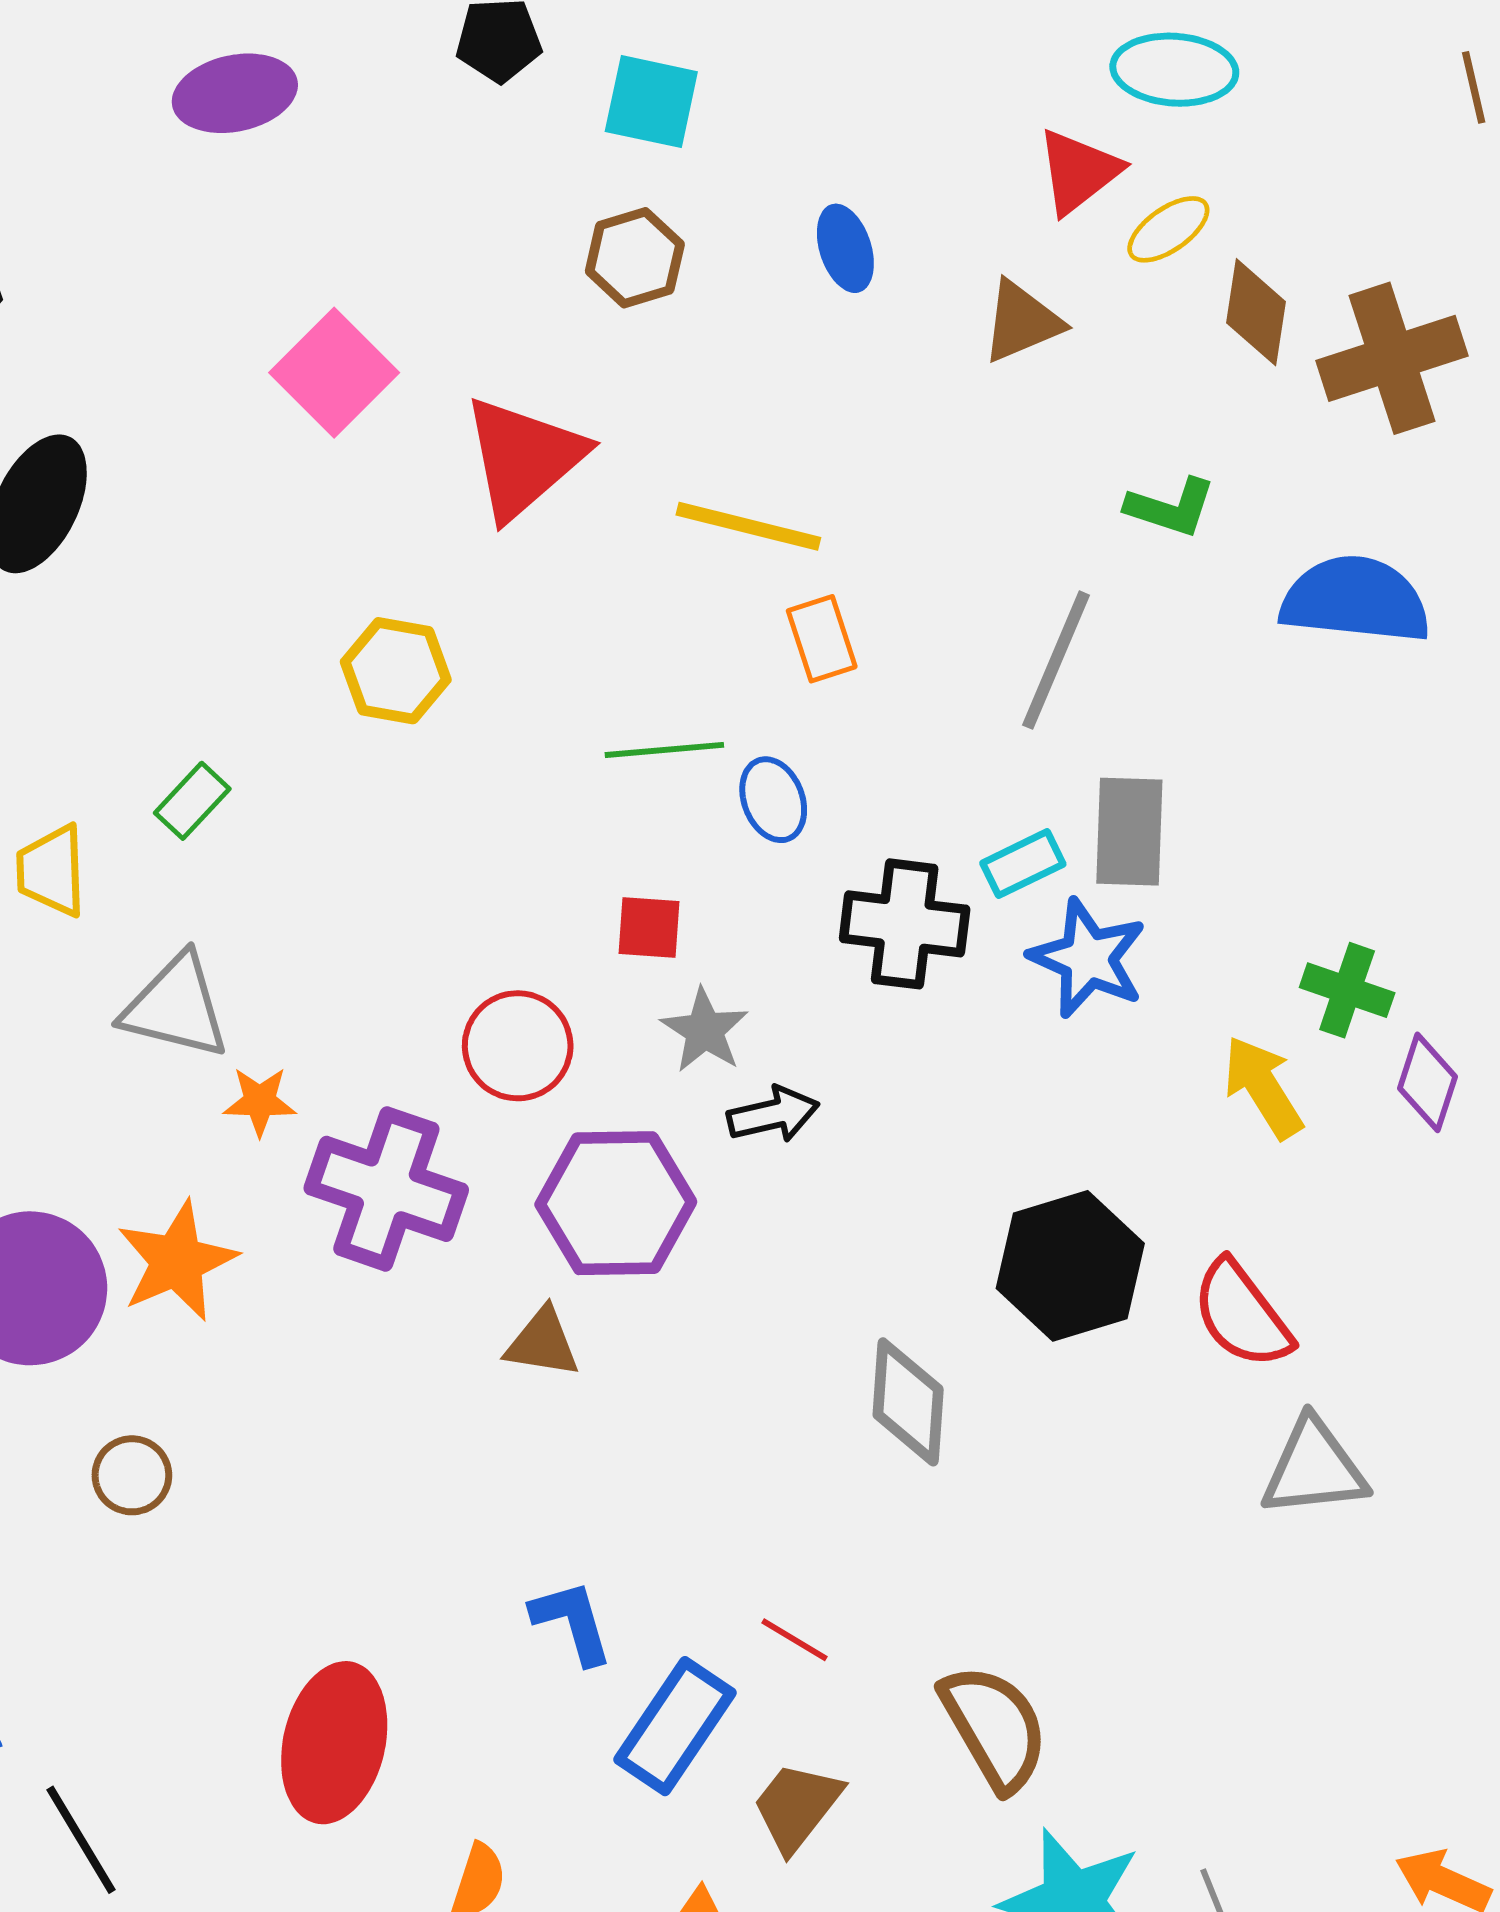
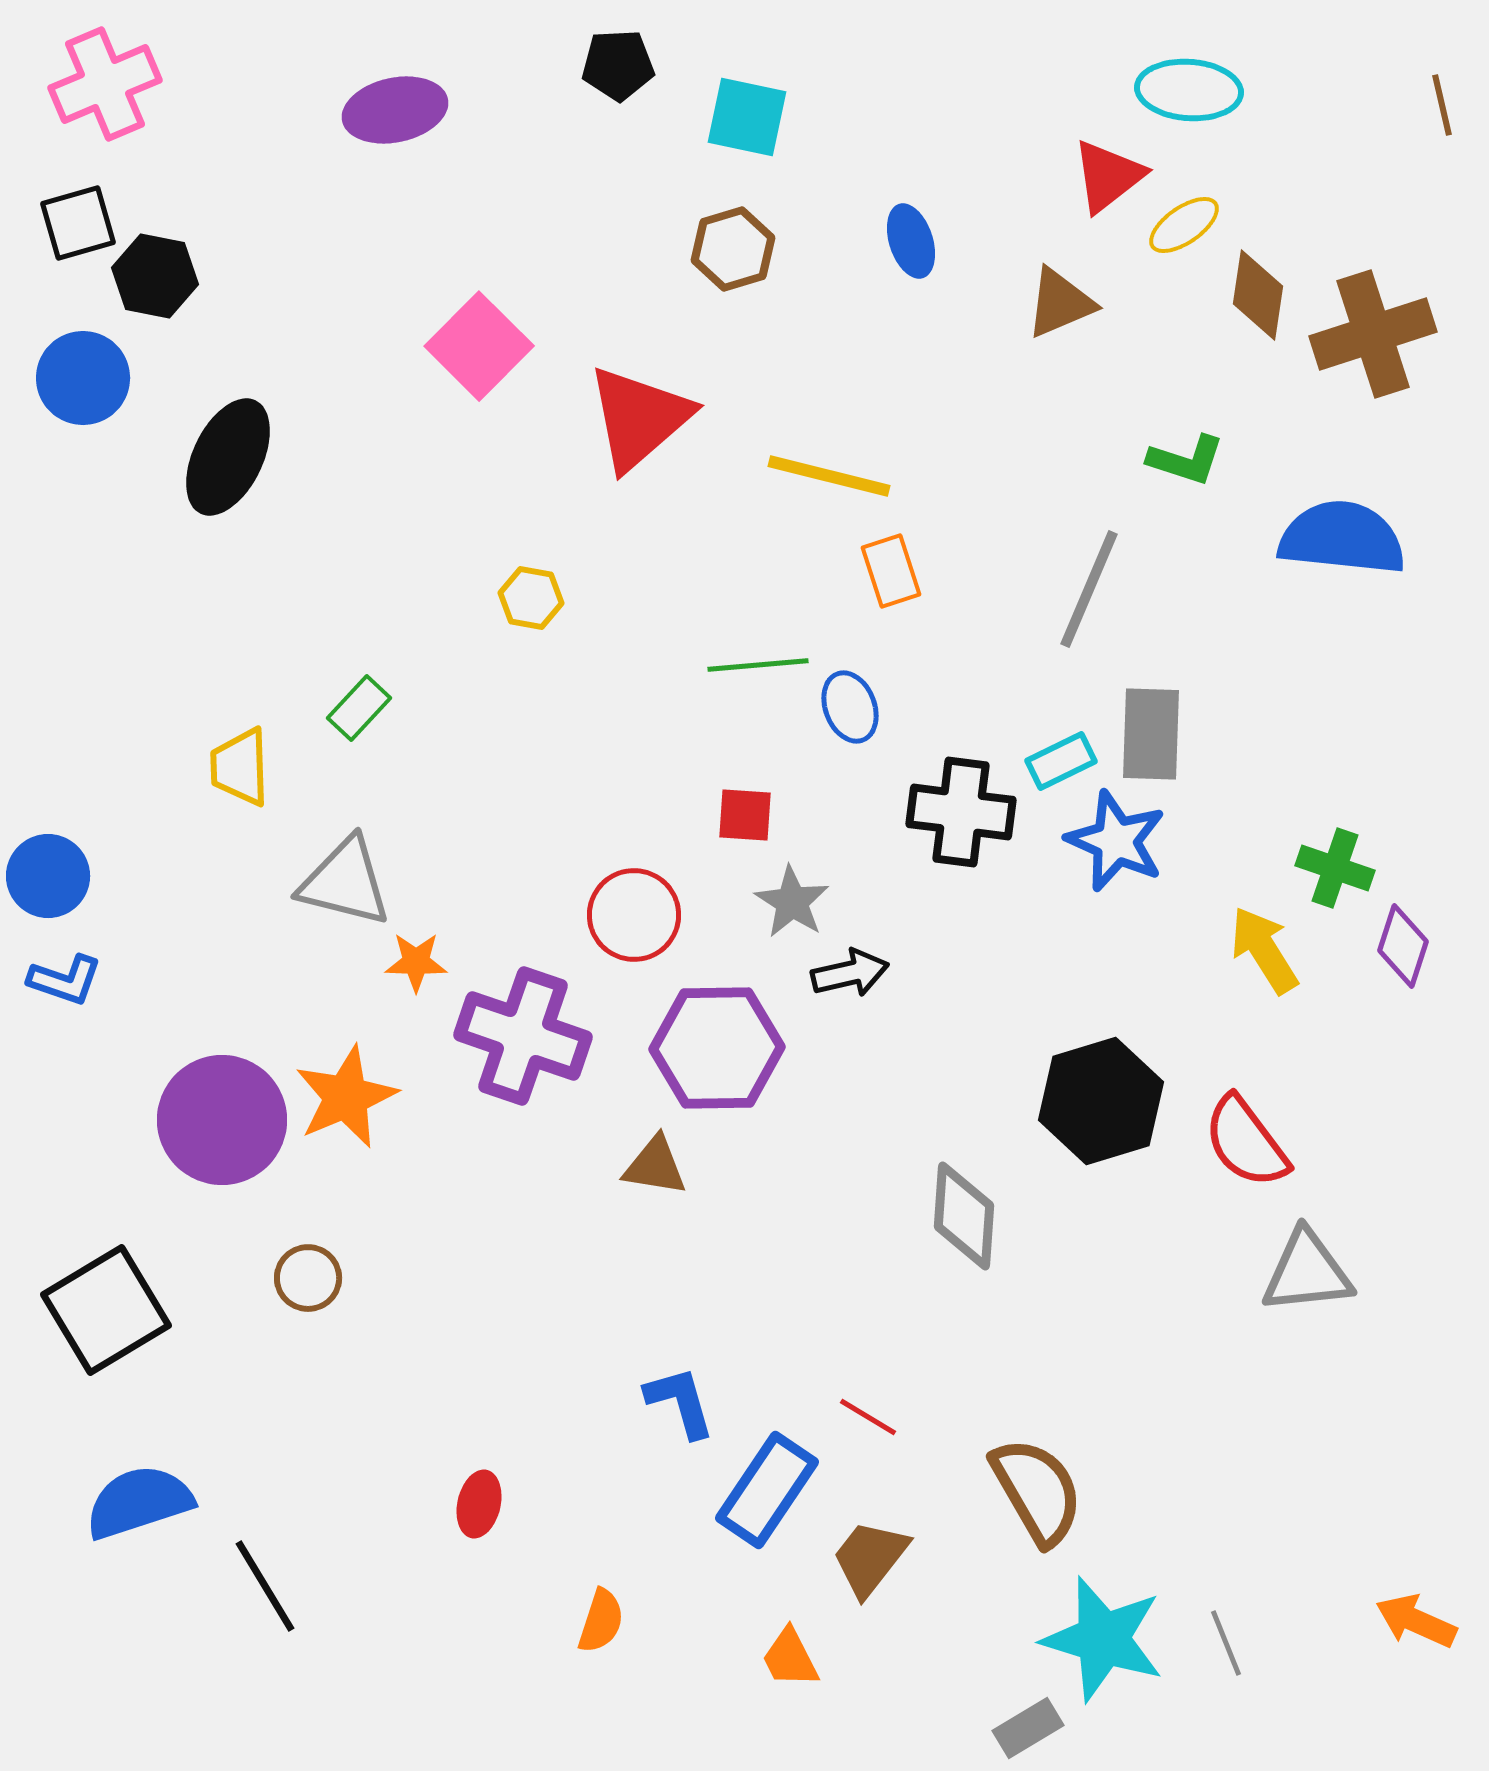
yellow hexagon: (396, 671) -> (531, 598), size x0.7
red ellipse: (334, 1743) -> (479, 1504), size x0.5

